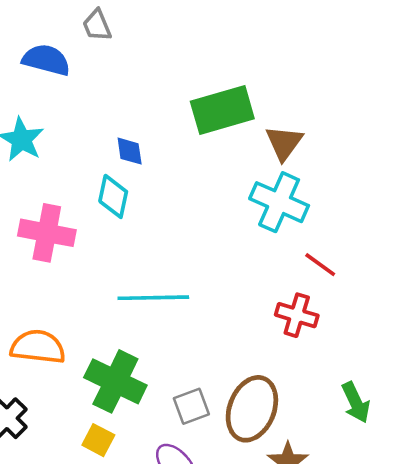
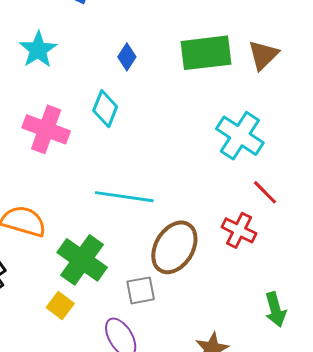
brown triangle: (284, 143) -> (263, 55), moved
blue diamond: (130, 151) -> (127, 57), moved, turned 32
brown ellipse: (252, 409) -> (174, 247), moved

